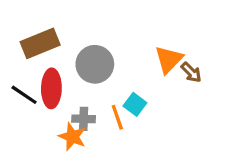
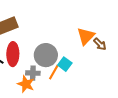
gray circle: (95, 64) -> (46, 55), moved
orange line: (117, 117) -> (54, 72), turned 49

